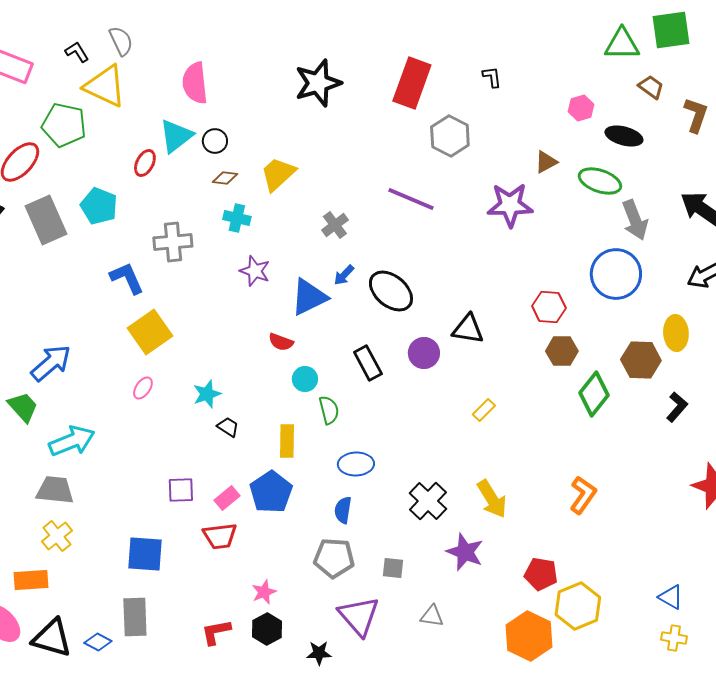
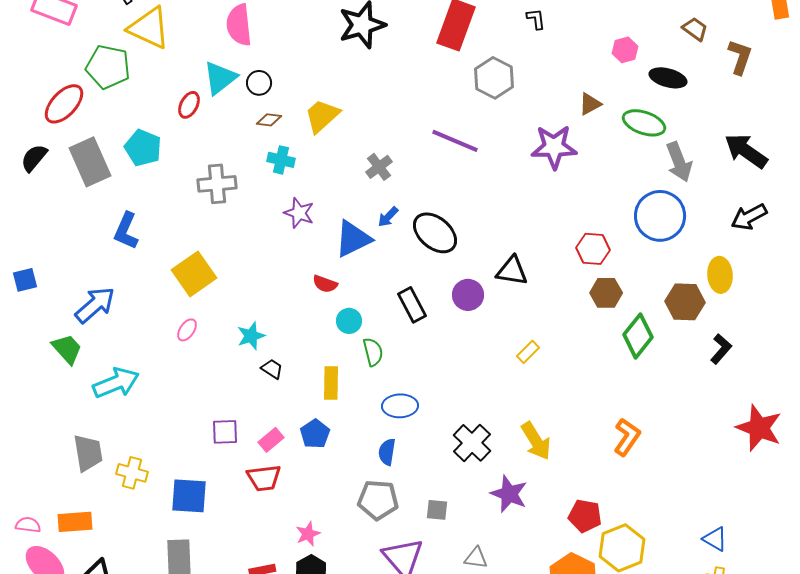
blue L-shape: (127, 278) -> (126, 231), moved, turned -132
gray trapezoid: (55, 490) -> (88, 453), moved, turned 75
blue pentagon: (271, 492) -> (315, 434), size x0.7
yellow cross: (57, 536) -> (132, 473), moved, turned -36

